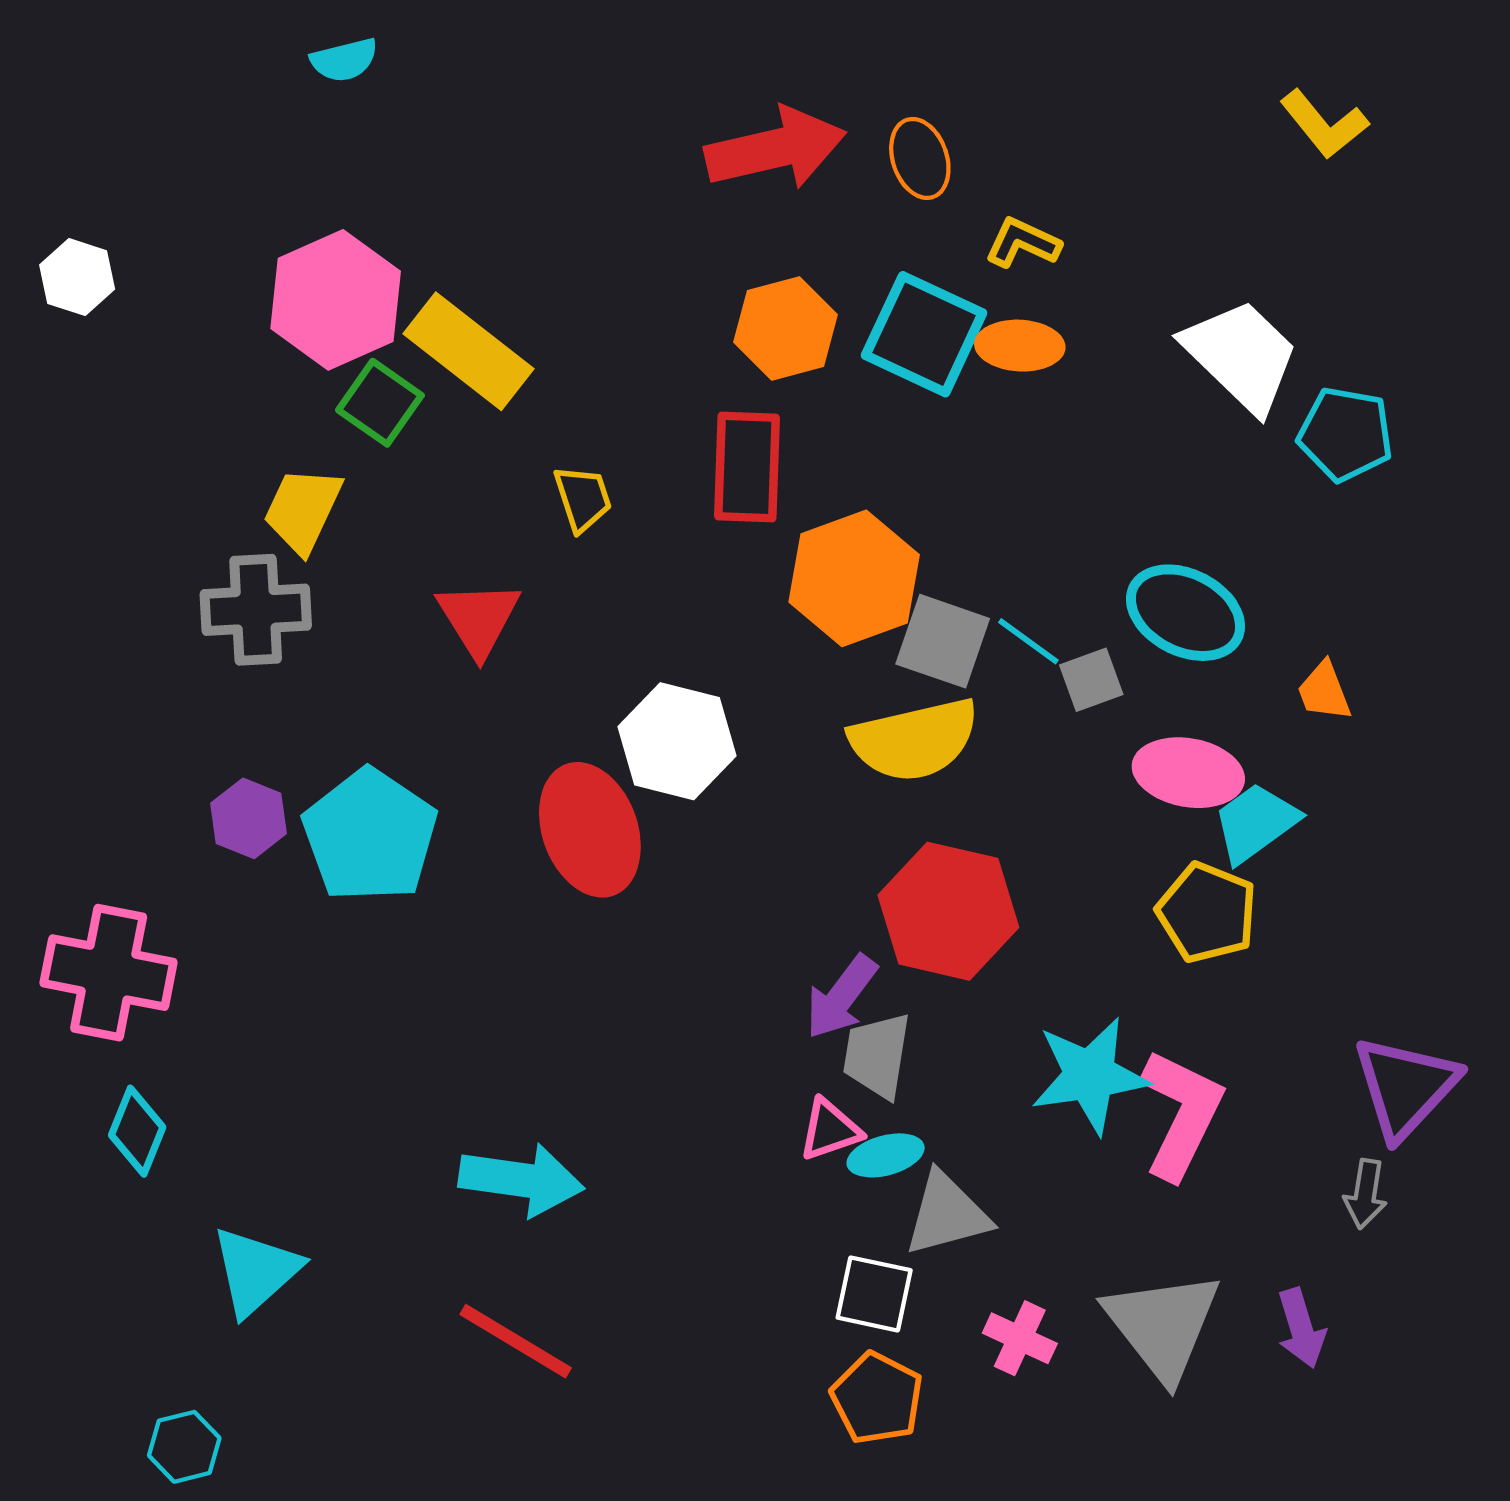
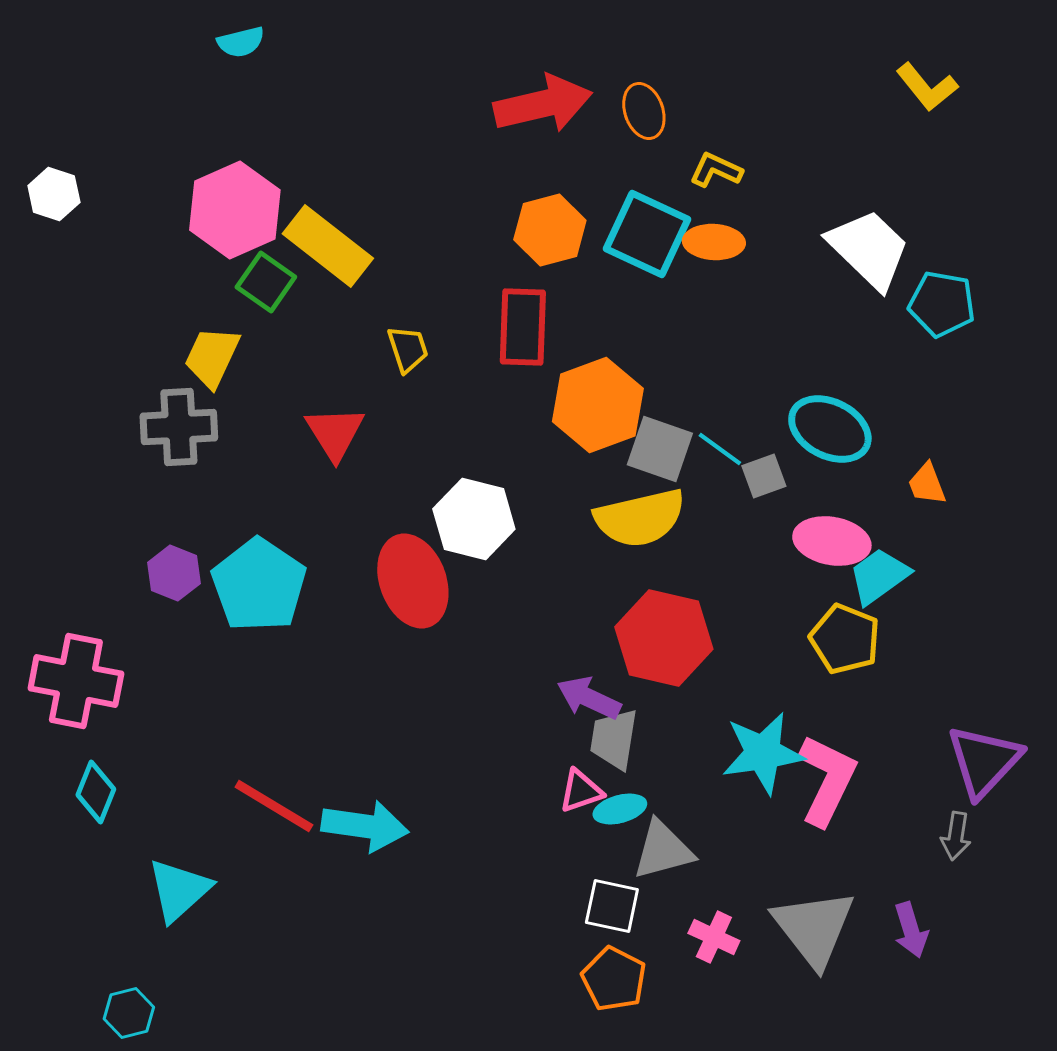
purple arrow: (841, 997) -> (589, 698), turned 78
red line: (516, 1341) -> (274, 806), moved

